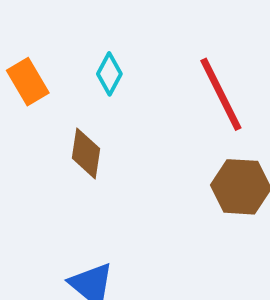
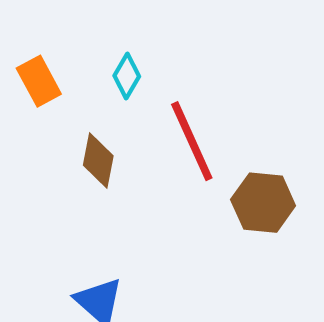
red line: (221, 94) -> (192, 141), moved

